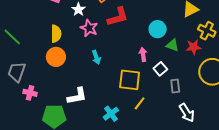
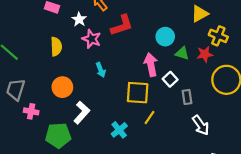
pink arrow: (143, 54) -> (151, 65), size x1.5
orange circle: (56, 57) -> (62, 87), moved
white L-shape: (77, 96) -> (82, 113), turned -35

